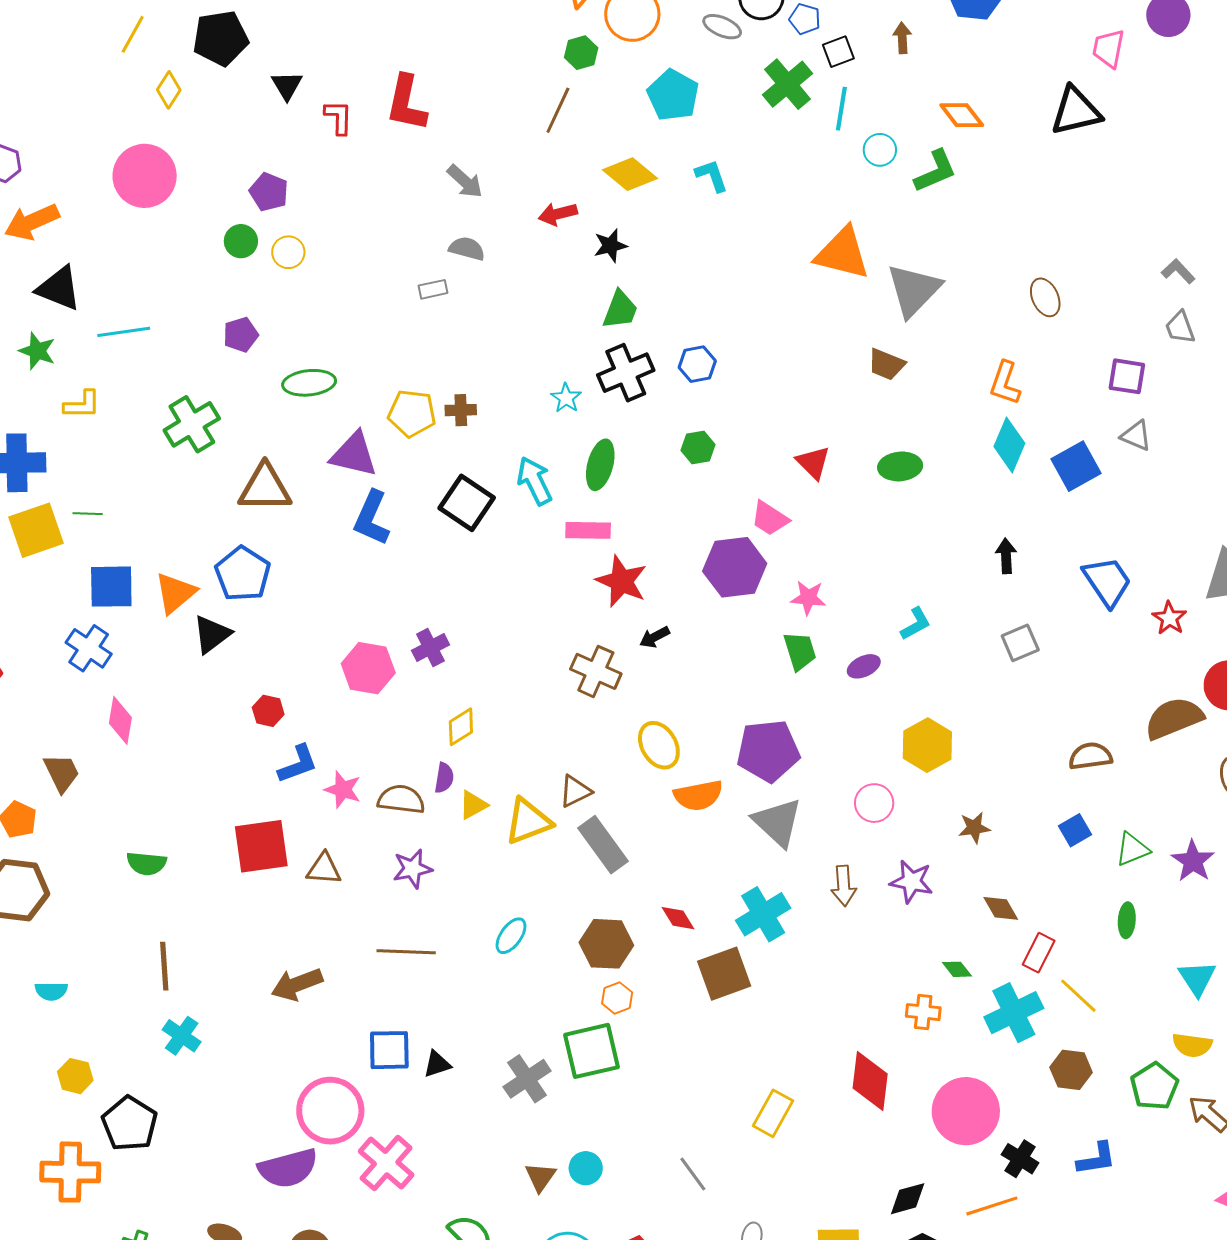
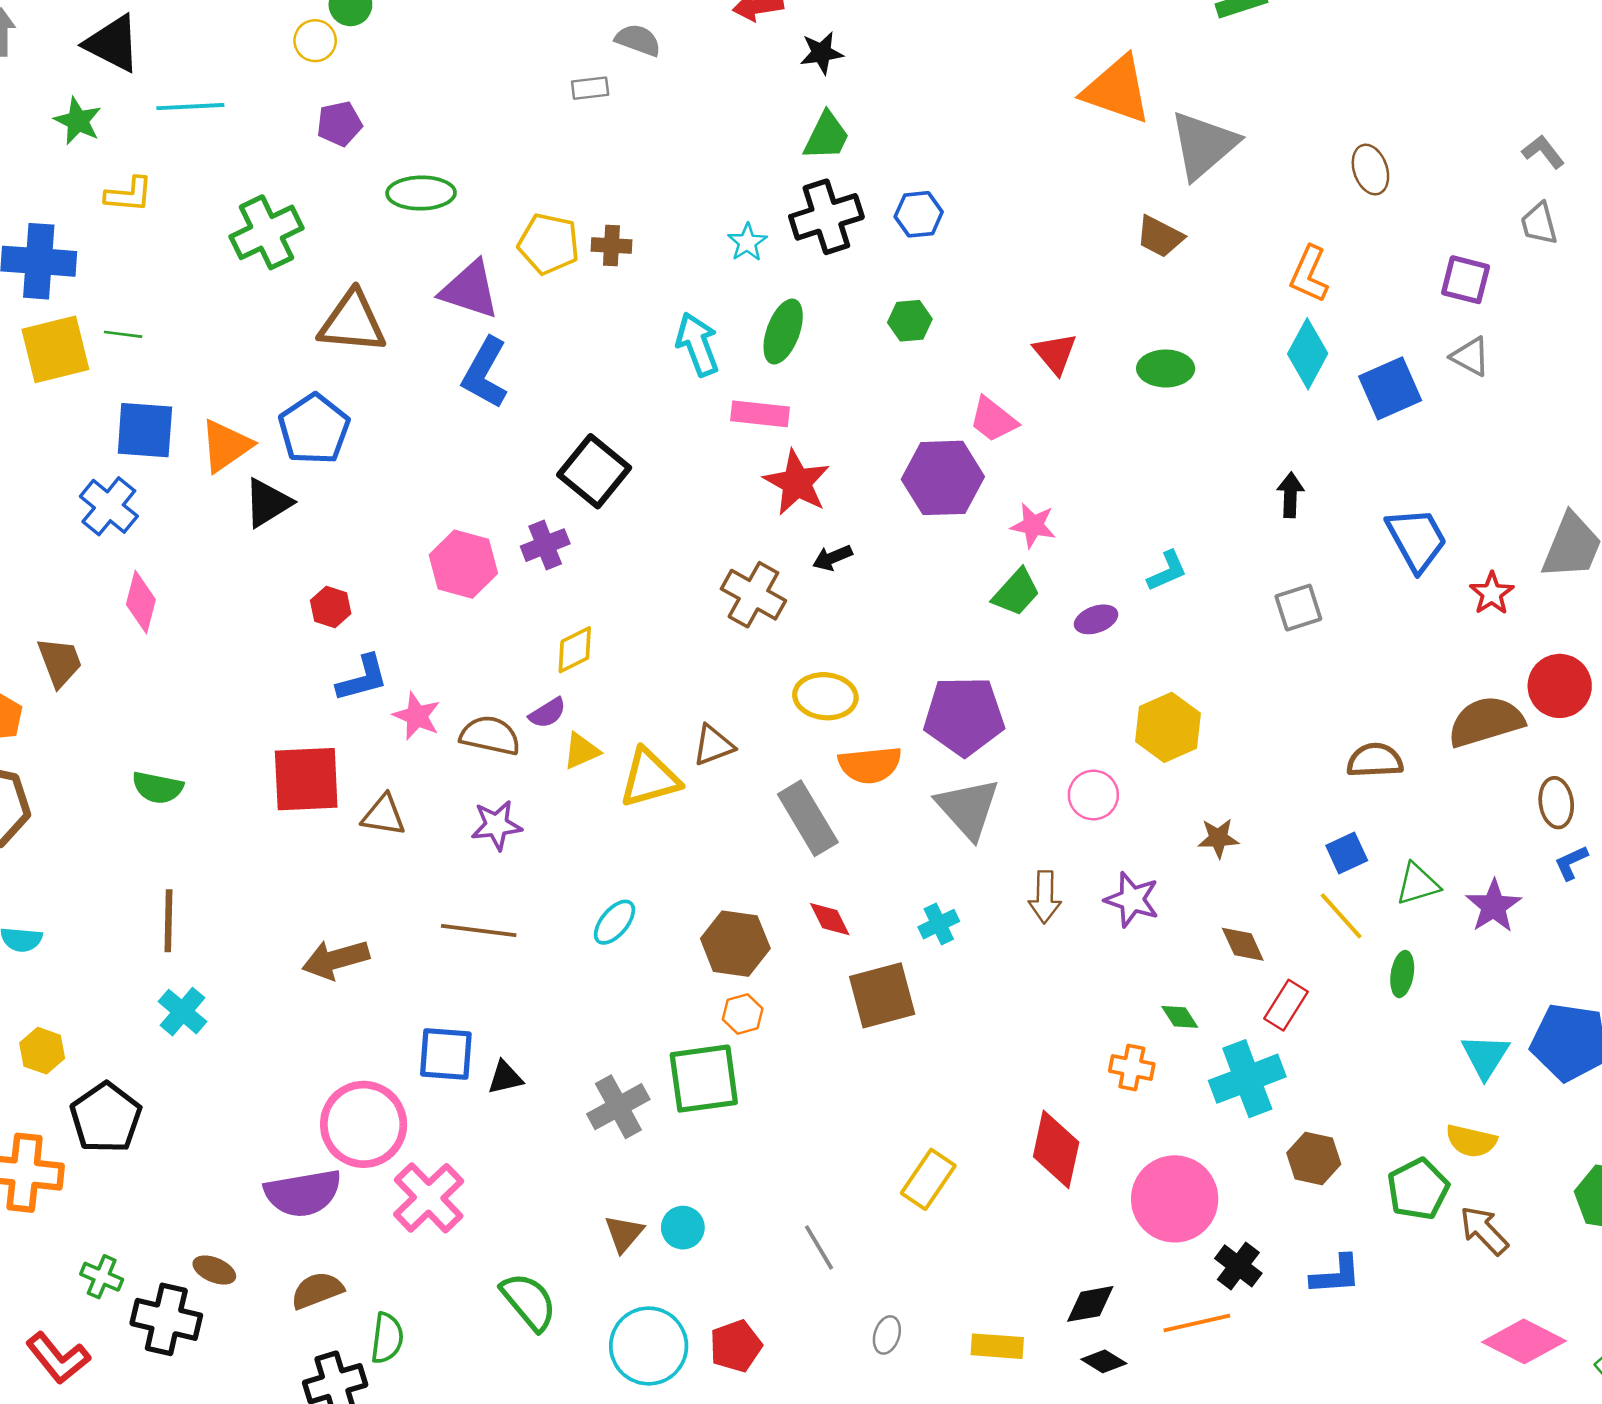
yellow circle: (288, 252) -> (315, 41), moved
black square: (467, 503) -> (594, 471), moved
green trapezoid: (800, 651) -> (1016, 592), turned 54
yellow ellipse: (659, 745) -> (825, 696), turned -60
purple semicircle: (444, 778) -> (547, 713), turned 44
gray rectangle: (603, 845) -> (808, 818), moved
cyan cross: (763, 914) -> (939, 924), size x0.6
yellow line: (1078, 996) -> (1341, 916), moved

